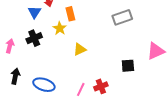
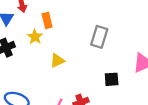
gray rectangle: (122, 17) -> (99, 37), moved, turned -54

